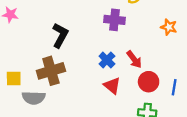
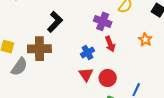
red arrow: (134, 59) -> (110, 44), moved
red circle: (149, 82) -> (108, 78), moved
gray semicircle: (34, 98) -> (19, 67), turned -72

